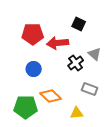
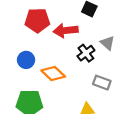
blue circle: (34, 69) -> (26, 60), moved
orange diamond: (51, 96) -> (53, 73), moved

